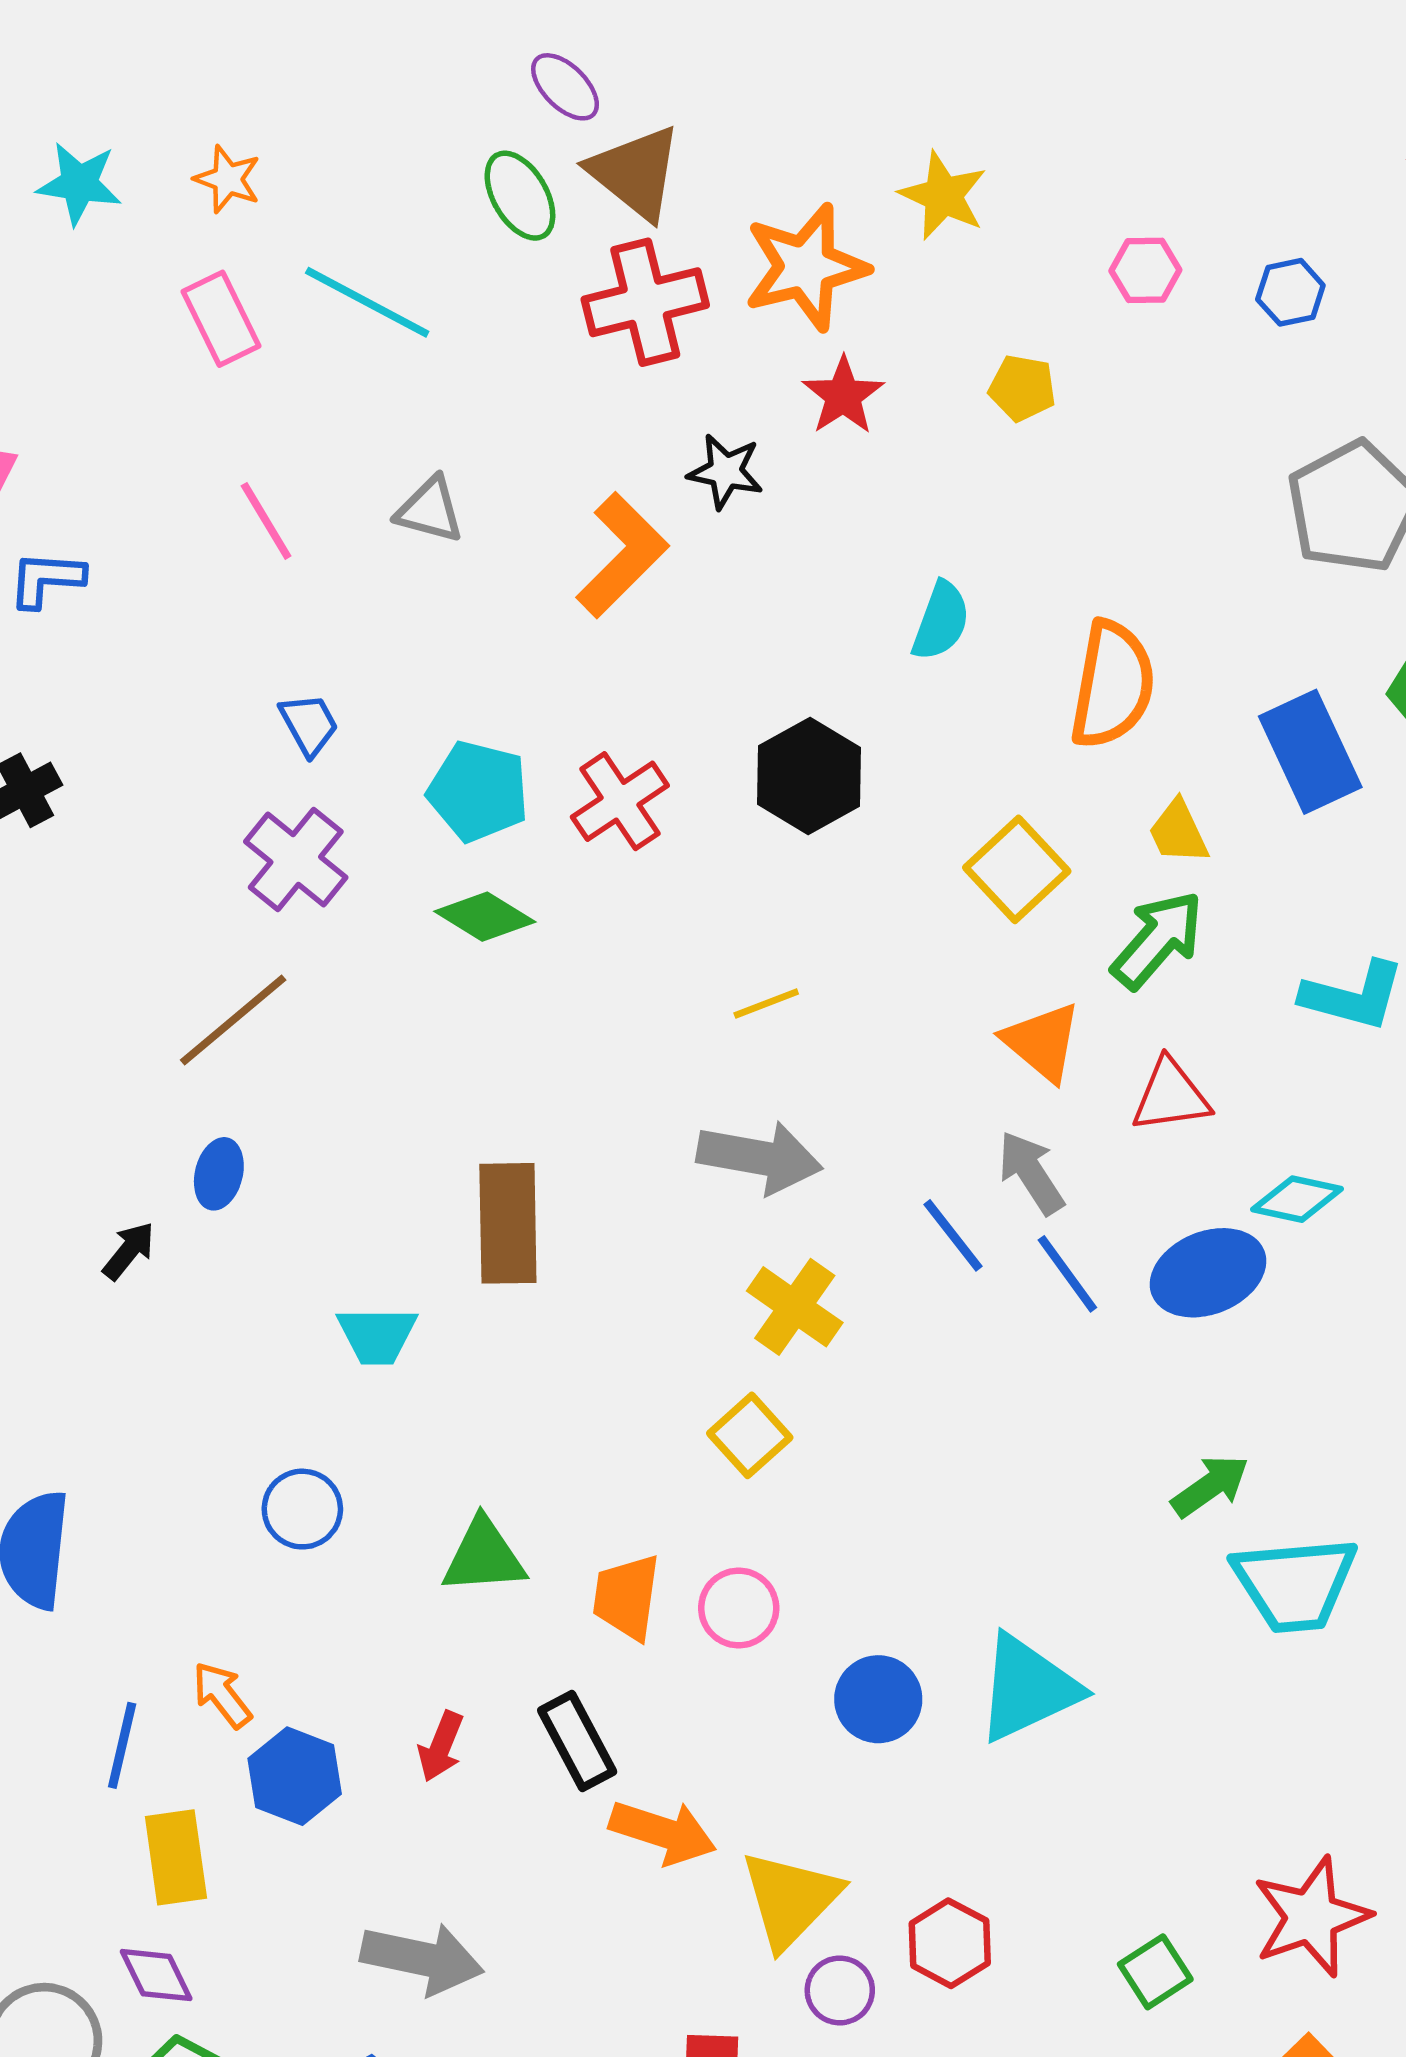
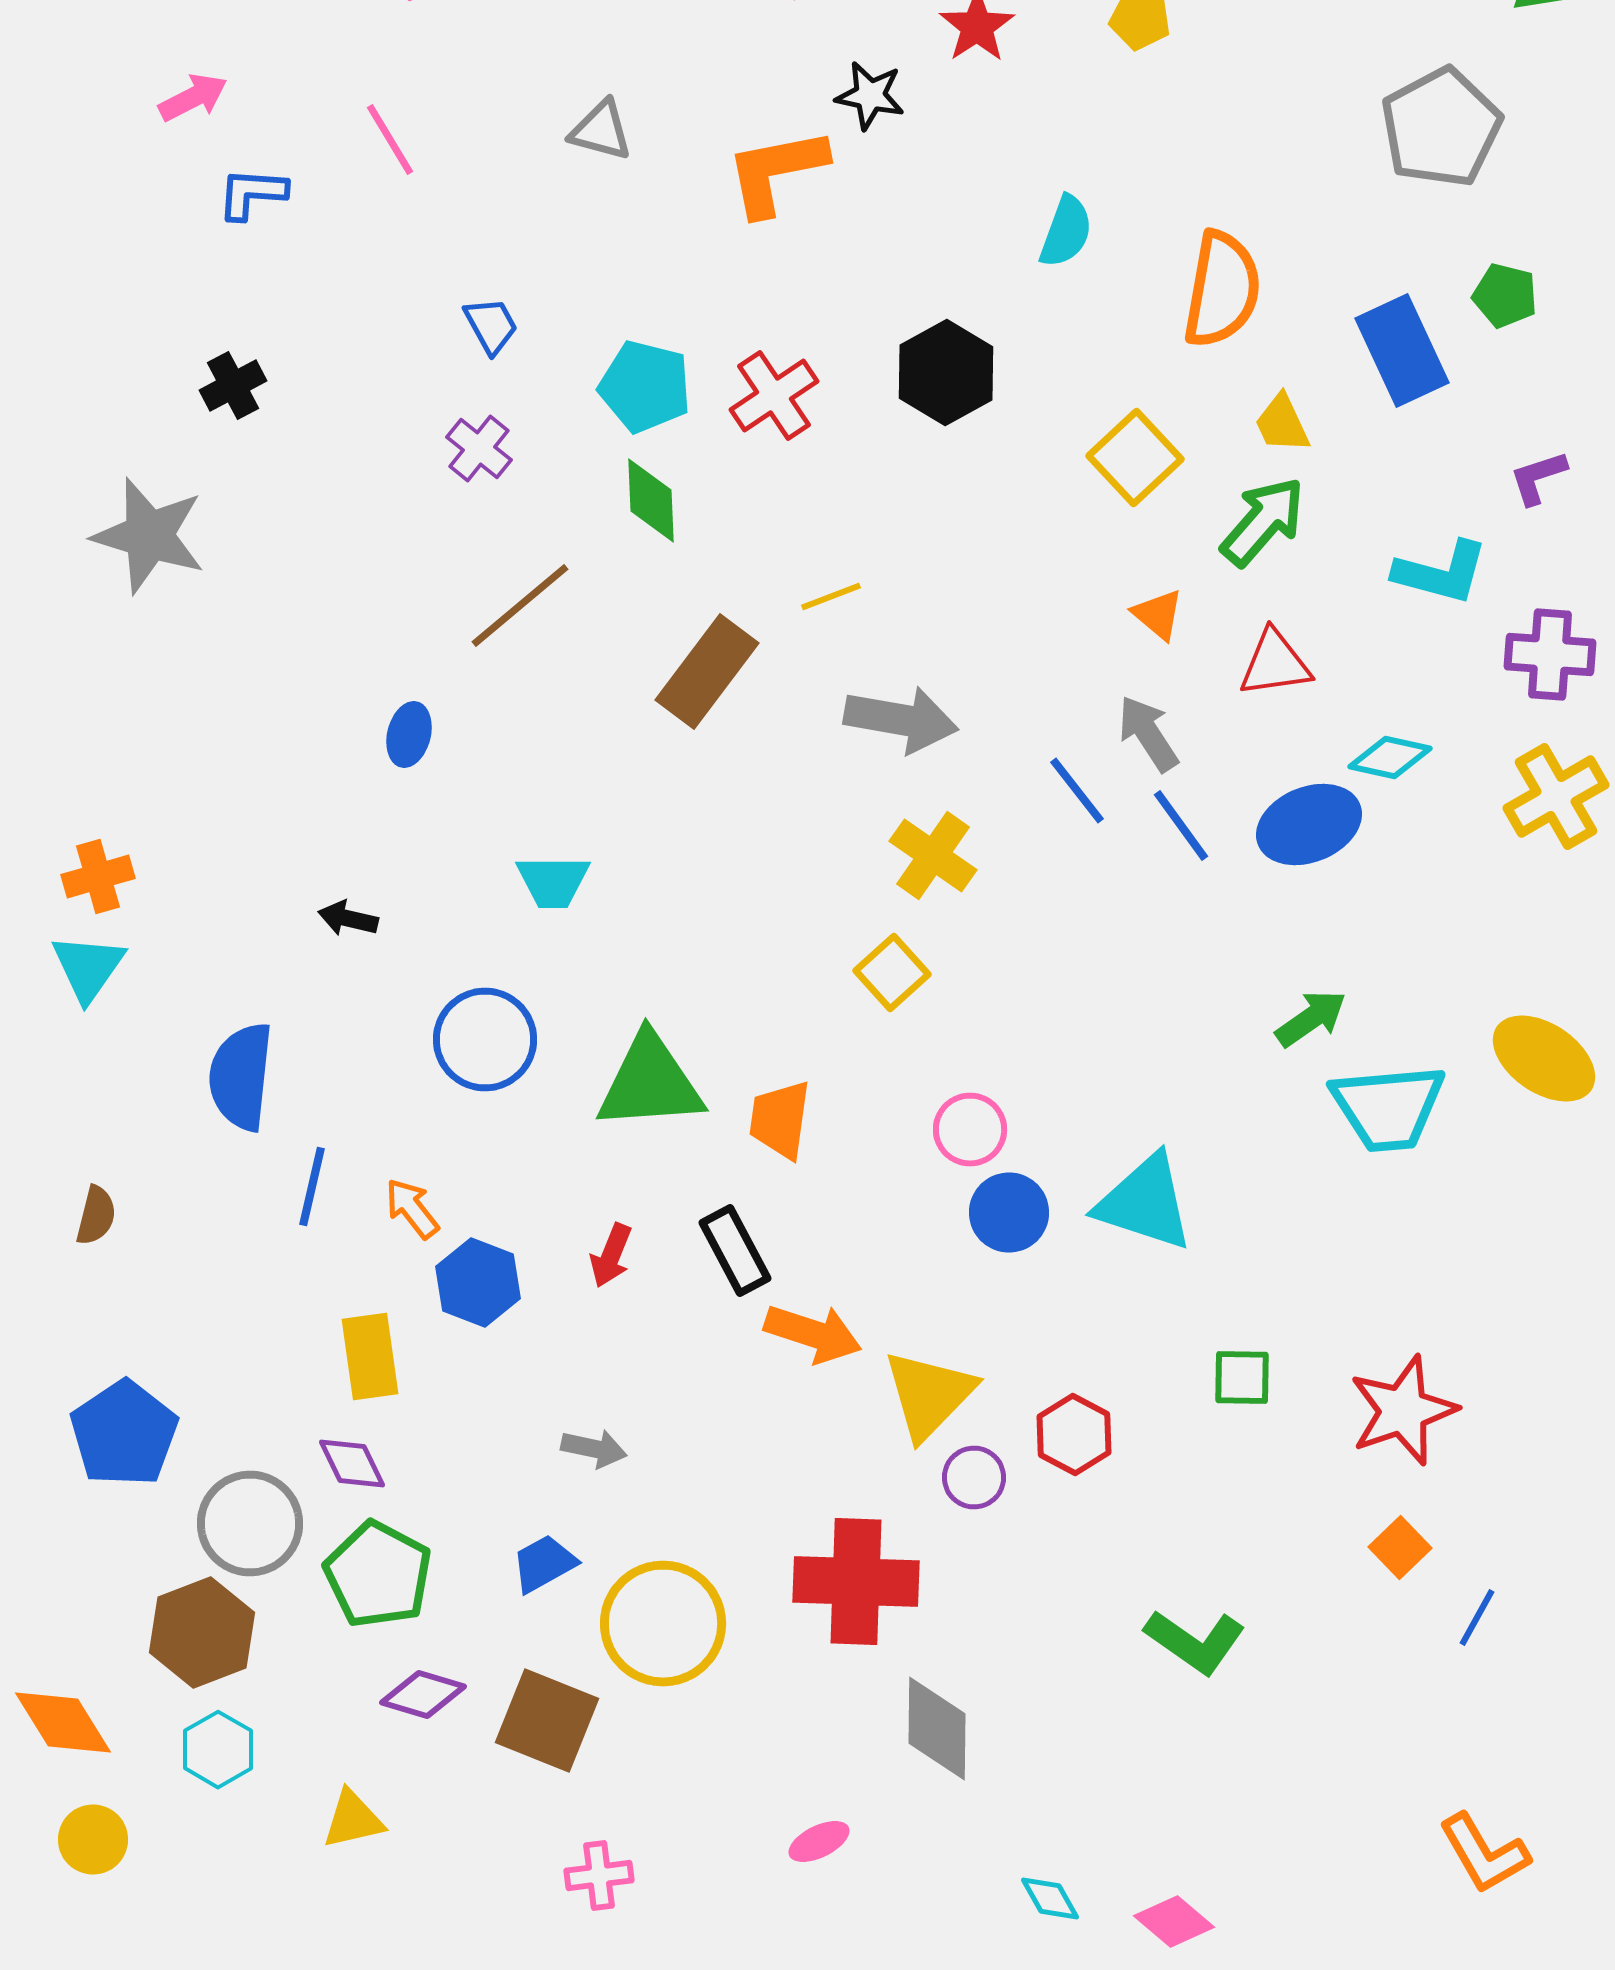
pink line: (266, 521) -> (390, 140), moved
orange L-shape: (622, 555) -> (776, 172), turned -146
purple cross: (296, 859) -> (479, 448), size x0.7
green diamond: (485, 917) -> (651, 500), turned 56
yellow line: (766, 1003) -> (831, 596), moved
brown line: (233, 1020) -> (520, 606), moved
orange triangle: (1042, 1042) -> (1158, 614), size x0.7
brown rectangle: (508, 1223) -> (707, 672), moved, turned 38
black arrow: (129, 1251) -> (348, 918), moved, turned -116
blue circle: (302, 1509) -> (485, 1040), size x1.4
green triangle: (484, 1556) -> (650, 1082), size x1.4
pink circle: (739, 1608) -> (970, 1130), moved
cyan triangle: (1028, 1688) -> (1145, 1202), turned 43
blue line: (122, 1745) -> (312, 1186), moved
gray arrow: (422, 1959) -> (594, 1448), size x0.6
green square: (1155, 1972) -> (1242, 1378), moved, turned 34

